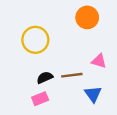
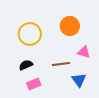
orange circle: (87, 17) -> (70, 26), moved
black semicircle: (45, 78) -> (26, 65), moved

